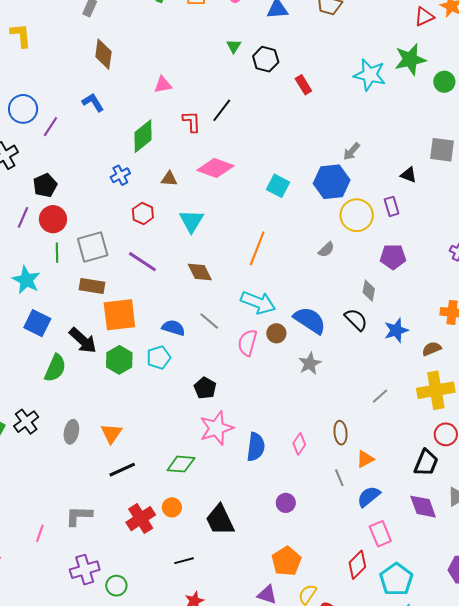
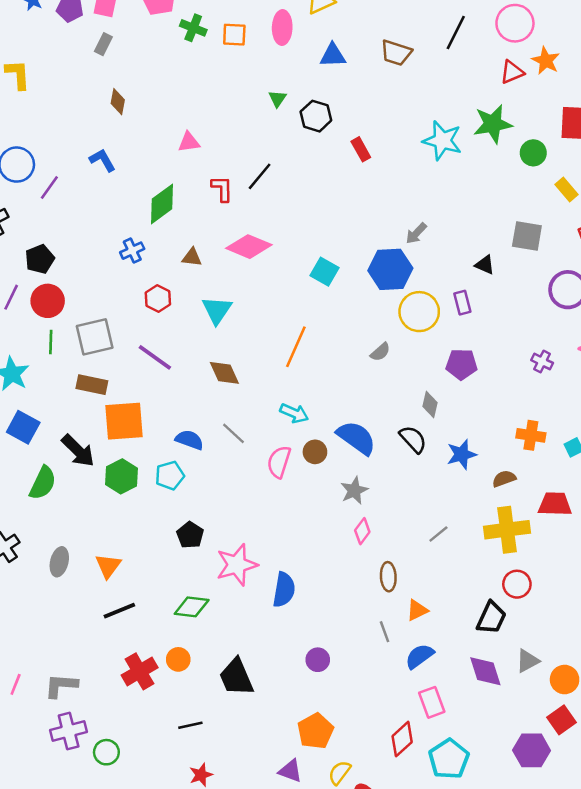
brown diamond: (103, 54) -> (118, 102), size x0.7
cyan arrow: (258, 302) -> (294, 413), size x0.7
black pentagon: (205, 388) -> (190, 535), moved
pink diamond: (299, 444) -> (362, 531), moved
gray L-shape: (79, 516) -> (61, 686), moved

